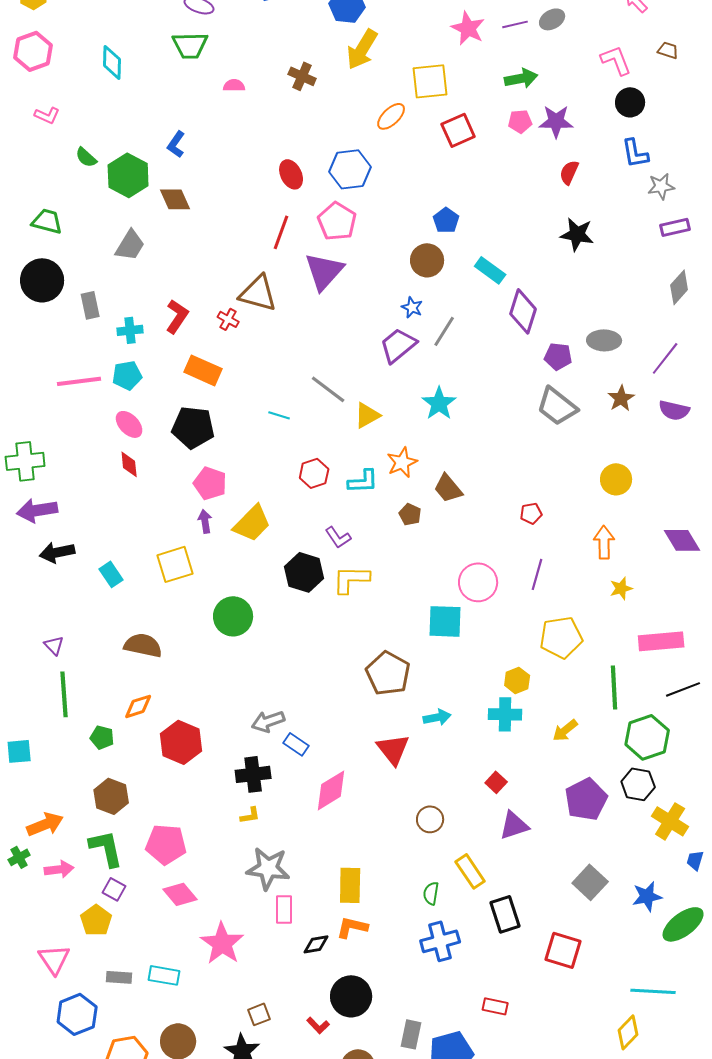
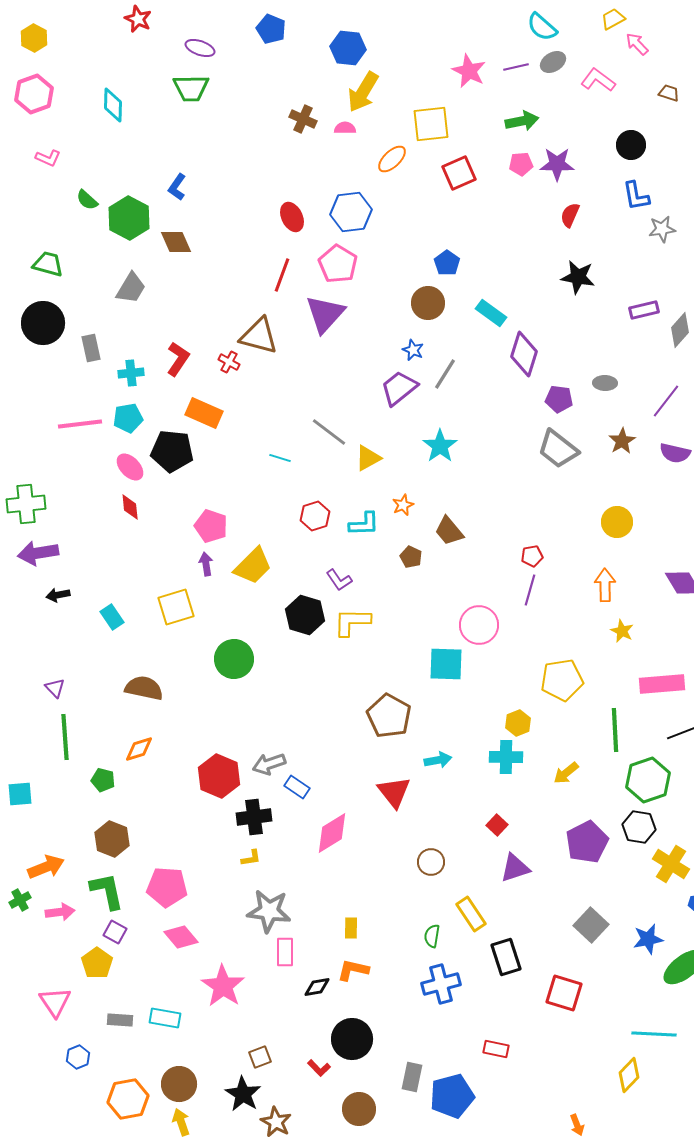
pink L-shape: (616, 60) -> (598, 80), moved, turned -32
pink semicircle: (234, 85) -> (345, 128), moved
purple rectangle: (675, 227) -> (644, 310), moved
gray ellipse: (604, 340) -> (605, 383), size x0.7
black pentagon: (193, 427) -> (172, 451), moved
orange star: (402, 462) -> (403, 505), size x0.7
black arrow: (57, 552) -> (58, 595), size x0.7
purple line: (537, 574) -> (530, 590), moved
yellow star: (621, 588) -> (622, 631), turned -30
red hexagon: (181, 742) -> (219, 776), moved
yellow rectangle: (350, 885) -> (351, 928), size x0.6
blue hexagon: (77, 1014) -> (78, 1057), size x0.6

